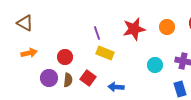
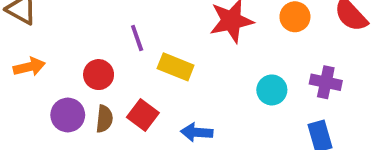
purple line: (97, 33) -> (137, 38), moved

